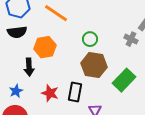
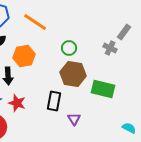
green rectangle: (124, 80) -> (103, 89), turned 60
red star: (50, 93) -> (17, 103), moved

